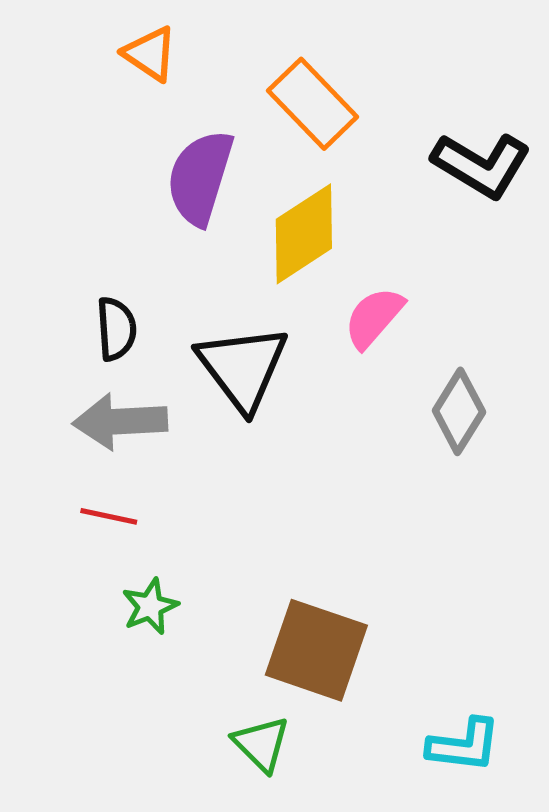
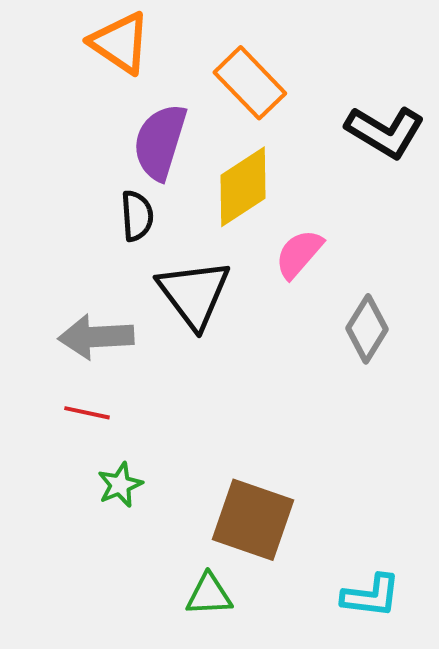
orange triangle: (150, 54) -> (120, 43), size x1.4
black semicircle: (116, 329) -> (137, 216), moved
green triangle: (261, 744) -> (209, 595), turned -48

